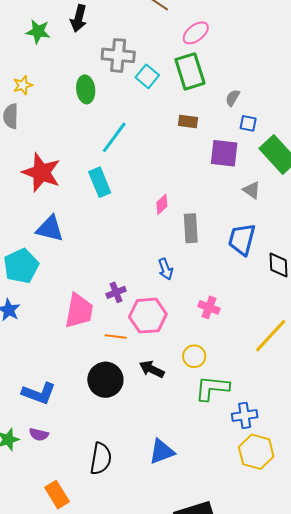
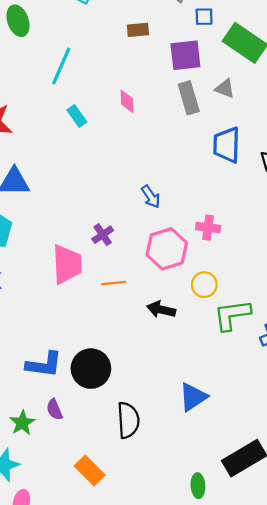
cyan rectangle: (100, 182) -> (77, 116), moved, size x0.7
pink diamond: (162, 204) -> (127, 101), moved, turned -35
gray rectangle: (191, 228) -> (189, 98), moved
pink hexagon: (148, 316) -> (167, 249), moved
black circle: (105, 380) -> (91, 369), moved
purple semicircle: (39, 434) -> (54, 410), turned 66

